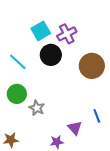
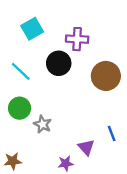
cyan square: (41, 31) -> (32, 29), moved
purple cross: (67, 34) -> (77, 39), turned 30

